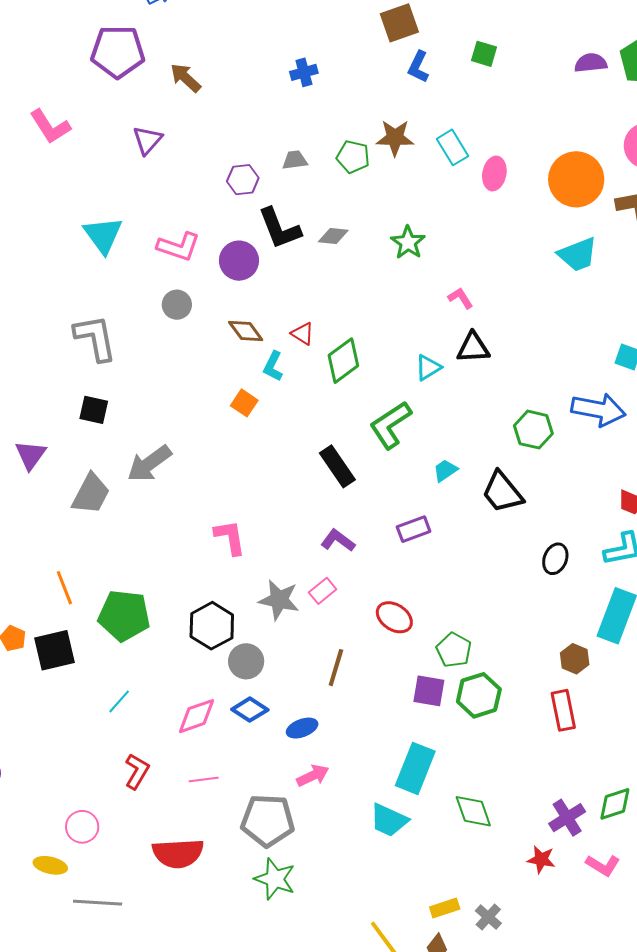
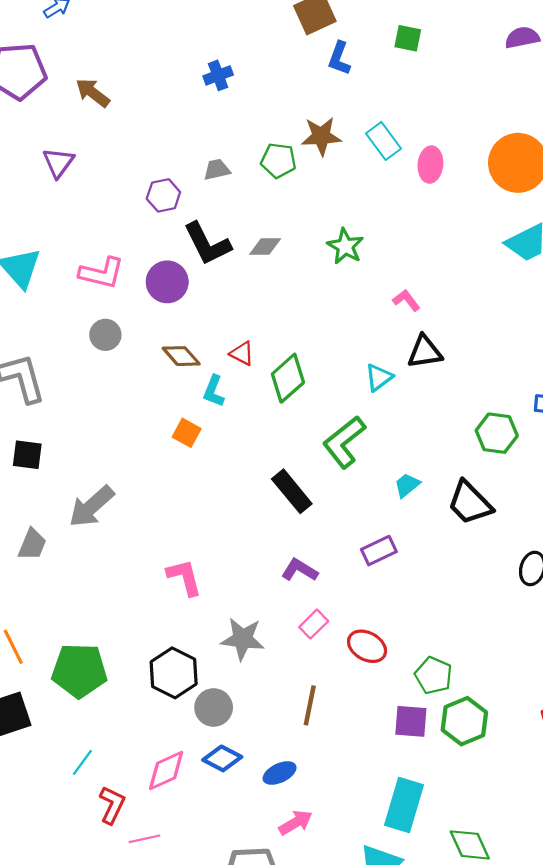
gray trapezoid: (91, 494) -> (32, 544), size x0.7
pink rectangle: (323, 591) -> (314, 624), moved
red L-shape: (137, 771) -> (112, 805), moved
pink line: (204, 779) -> (144, 839), moved

